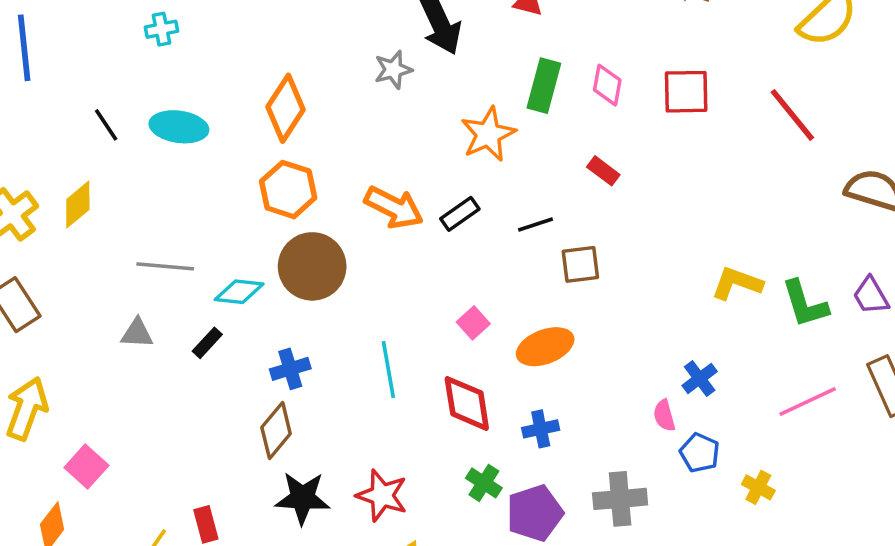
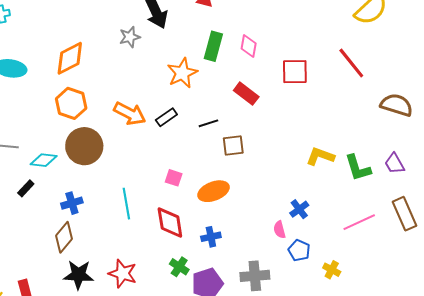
red square: (686, 92) -> (295, 72), moved
orange diamond: (285, 108) -> (70, 58), turned 30
red rectangle: (603, 171) -> (246, 94), size x1.4
pink square: (473, 323) -> (174, 178), turned -30

